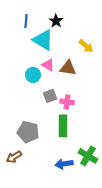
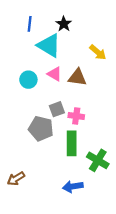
cyan circle: (33, 75) -> (28, 80), moved
gray pentagon: (28, 132) -> (41, 129), moved
green cross: (88, 156) -> (98, 160), moved

